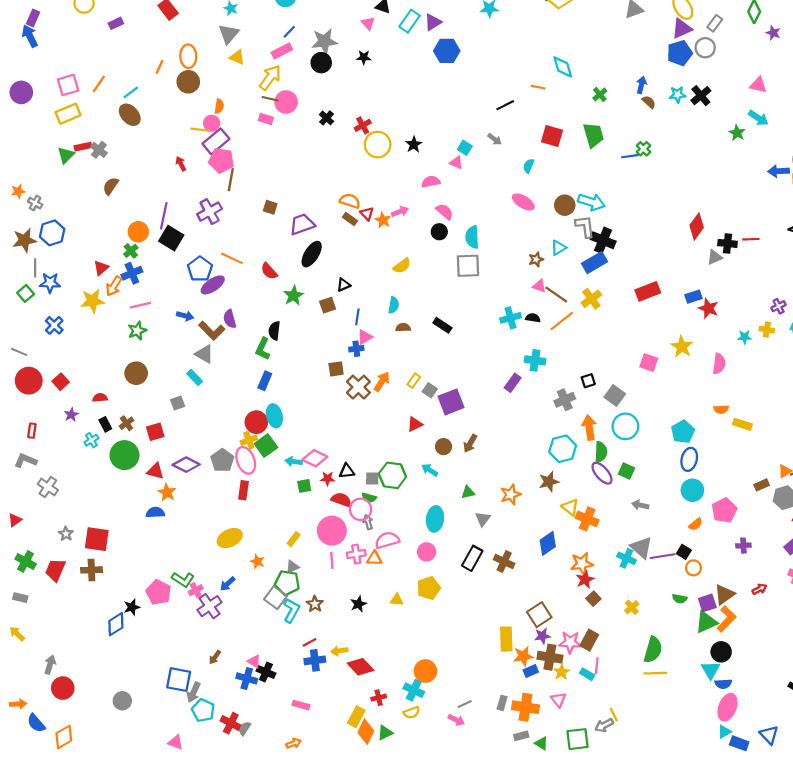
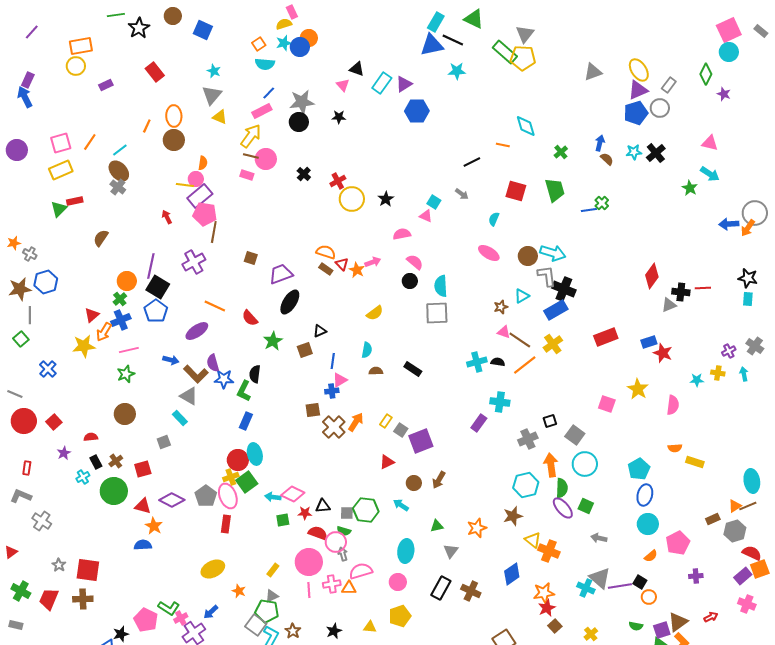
gray cross: (99, 150) -> (118, 187), moved
blue pentagon: (200, 269) -> (156, 311), moved
blue star: (50, 283) -> (224, 379), moved

